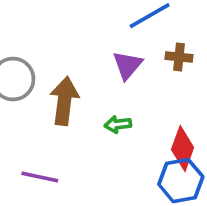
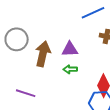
purple triangle: (128, 65) -> (70, 49), moved, turned 42

